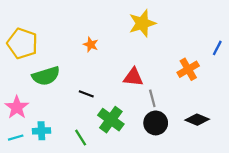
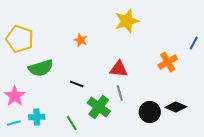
gray line: (152, 98) -> (120, 93), moved
black circle: (156, 123) -> (150, 112), moved

